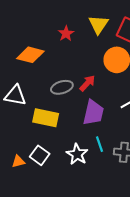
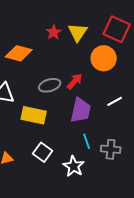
yellow triangle: (98, 24) -> (78, 32), moved
white star: (77, 154) -> (74, 166), moved
white square: (40, 155) -> (43, 152), moved

